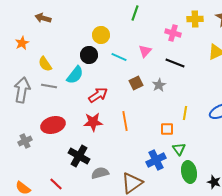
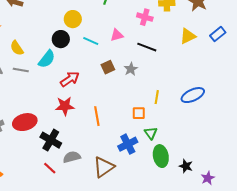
pink triangle: (145, 51) -> (117, 35), turned 32
orange line: (125, 121) -> (97, 116), moved
red ellipse: (53, 125) -> (25, 122), moved
red line: (56, 184) -> (50, 168), moved

